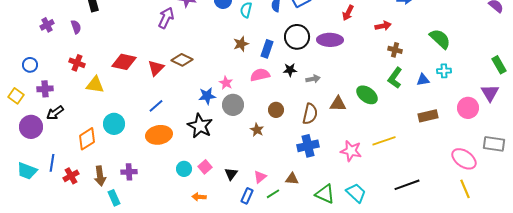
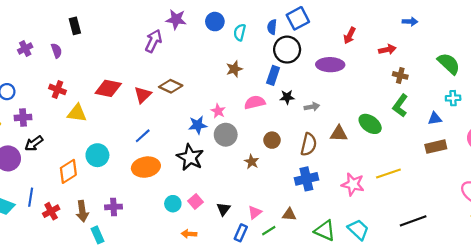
black circle: (297, 37) -> (287, 50), moved
blue rectangle: (267, 49) -> (273, 75), moved
blue triangle: (423, 80) -> (435, 119), moved

